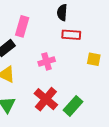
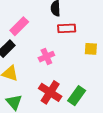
pink rectangle: (22, 26) -> (19, 26), turned 36

